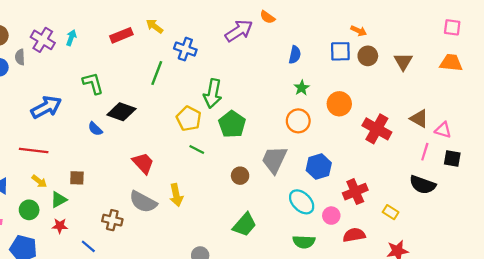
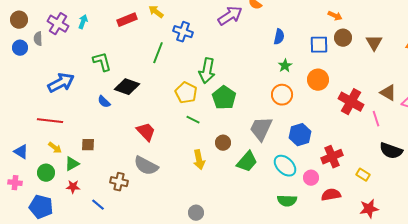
blue square: (340, 51) -> (319, 45), moved
pink line: (425, 152) -> (376, 119), moved, turned -35
brown circle: (240, 176) -> (223, 143), moved
yellow arrow: (176, 195) -> (199, 160), moved
green trapezoid: (245, 225) -> (247, 162), moved

